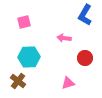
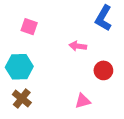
pink square: (24, 22) -> (29, 27), turned 32
cyan hexagon: (29, 57) -> (19, 67), moved

